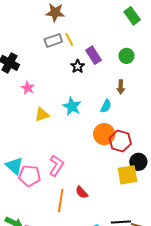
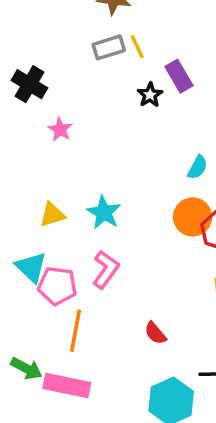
cyan star: (72, 106) -> (104, 213), moved
yellow triangle: (42, 115) -> (52, 215), moved
red semicircle: (82, 192) -> (155, 333), moved
orange line: (61, 200) -> (75, 331), moved

